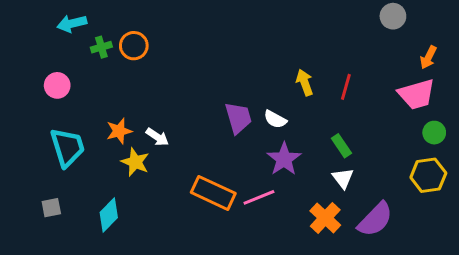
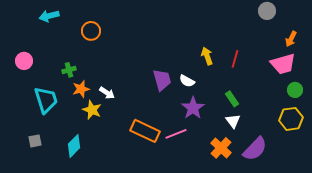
green cross: (101, 47) -> (69, 70), moved
pink circle: (57, 85) -> (24, 61), moved

